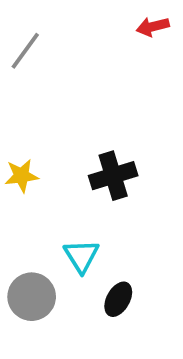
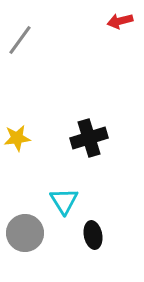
black ellipse: (118, 299) -> (93, 235), turned -40

